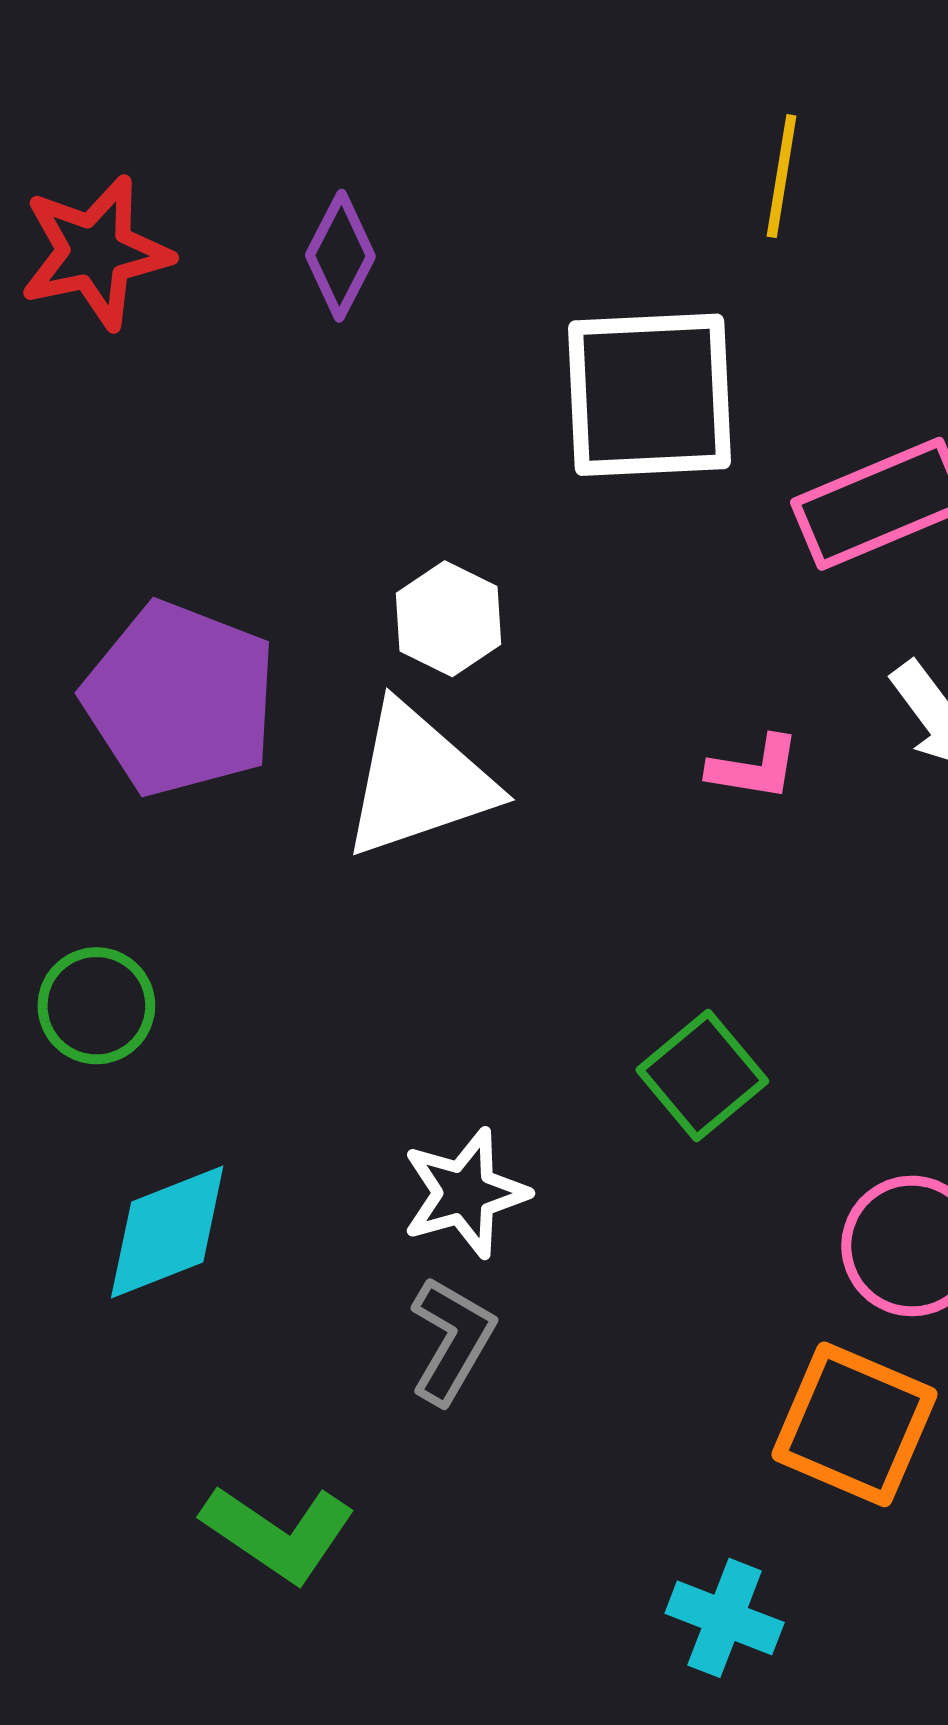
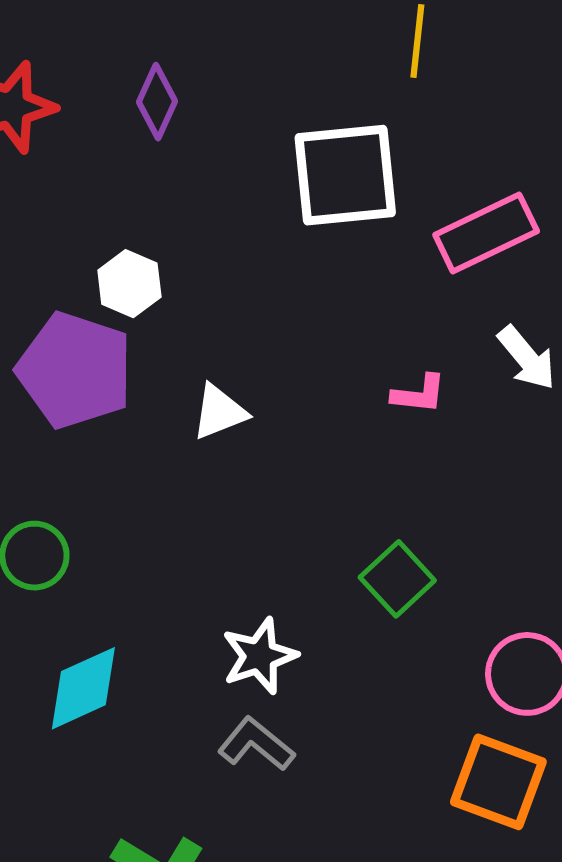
white hexagon: (448, 619) -> (129, 284), moved
white triangle: (418, 781) -> (219, 412), size x0.6
gray L-shape: (452, 1340) -> (256, 744), turned -78

